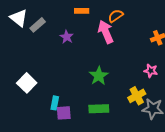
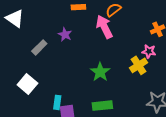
gray rectangle: (38, 25) -> (39, 47), moved
pink star: (151, 71) -> (149, 51), moved
yellow cross: (137, 96) -> (139, 65), moved

